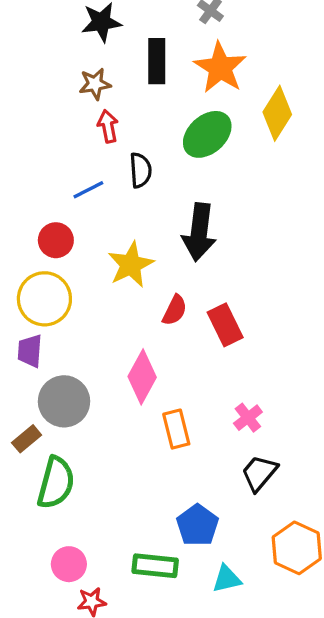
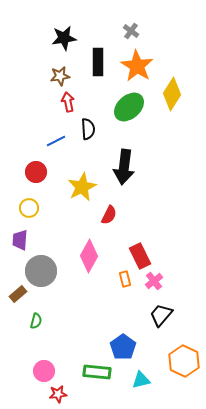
yellow circle: (44, 299) -> (29, 208), size x0.6
red rectangle: (225, 325) -> (140, 256), moved
orange rectangle: (176, 429) -> (125, 279), moved, size x0.7
green semicircle: (56, 483) -> (36, 321), size x0.5

